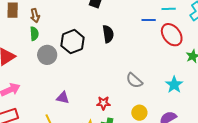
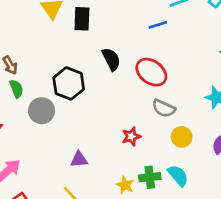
red ellipse: (172, 35) -> (151, 72), moved
red star: (103, 103) -> (131, 136), moved
yellow circle: (139, 113) -> (182, 137), moved

